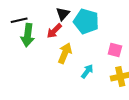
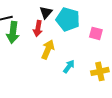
red arrow: (54, 31) -> (38, 28), turned -35
pink square: (115, 50) -> (96, 33), moved

